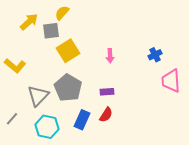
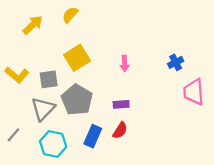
gray square: (51, 31) -> (49, 79), moved

